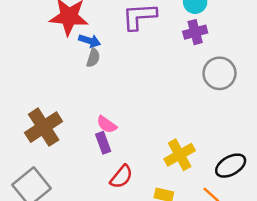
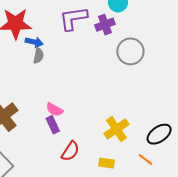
purple cross: (195, 32) -> (105, 25), moved
gray circle: (220, 73) -> (130, 51), moved

